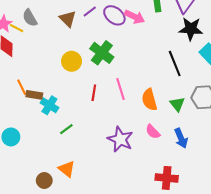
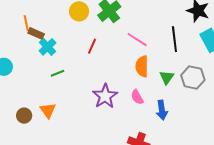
pink line: (121, 89) -> (137, 40), moved, turned -55

